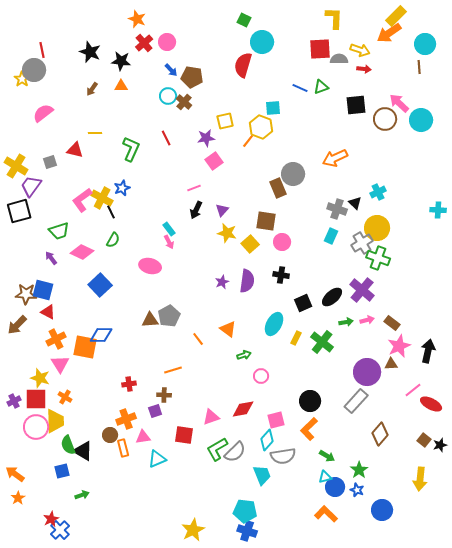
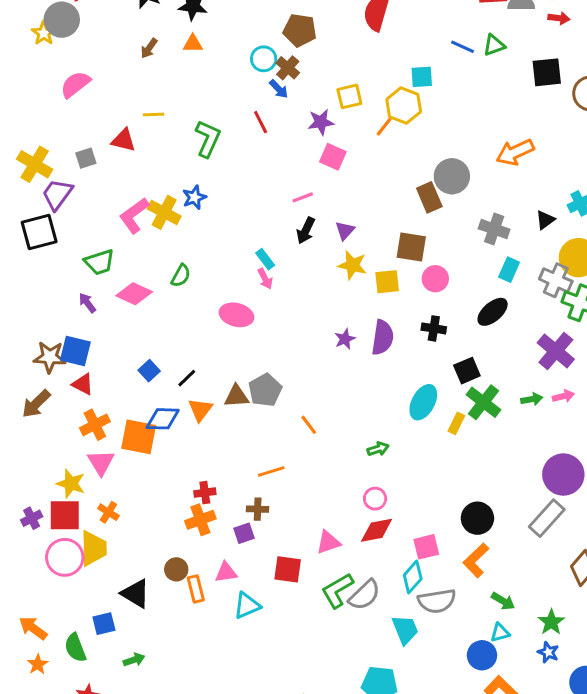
blue arrow: (171, 70) -> (279, 89), moved
pink square: (214, 161) -> (333, 157), turned -30
black triangle: (355, 203) -> (545, 220), turned 40
gray cross: (337, 209) -> (494, 229), moved
black line: (111, 212) -> (187, 378), moved, turned 72
gray cross: (362, 243) -> (556, 280), turned -35
yellow square: (250, 244) -> (387, 282), turned 36
blue square: (100, 285) -> (149, 371), moved, size x0.6
black ellipse: (332, 297) -> (493, 312), moved
orange triangle: (228, 329) -> (200, 410), moved, turned 30
green cross: (322, 342) -> (483, 402), moved
pink circle: (261, 376) -> (375, 499), moved
orange cross: (126, 419) -> (200, 520), moved
green semicircle: (68, 445) -> (75, 648), moved
blue circle: (335, 487) -> (482, 655), moved

